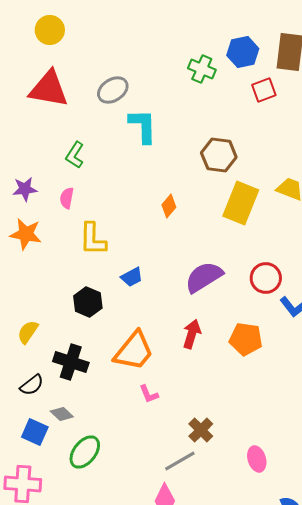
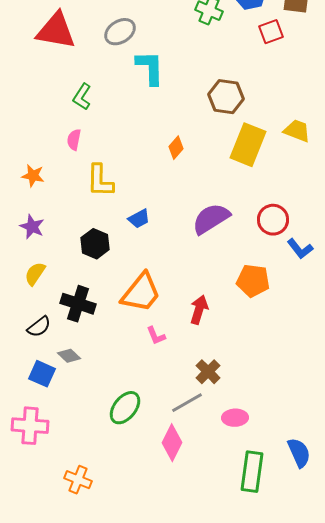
purple star: (25, 189) -> (32, 227), moved, turned 30
orange star: (26, 234) -> (33, 176), size x0.7
red arrow: (192, 334) -> (199, 310), moved
green ellipse: (85, 452) -> (125, 408), moved
pink ellipse: (257, 459) -> (235, 418), moved, turned -75

